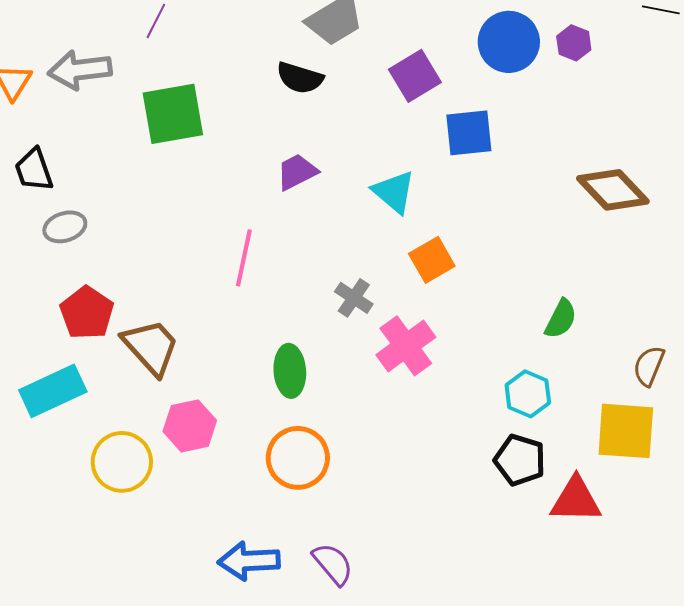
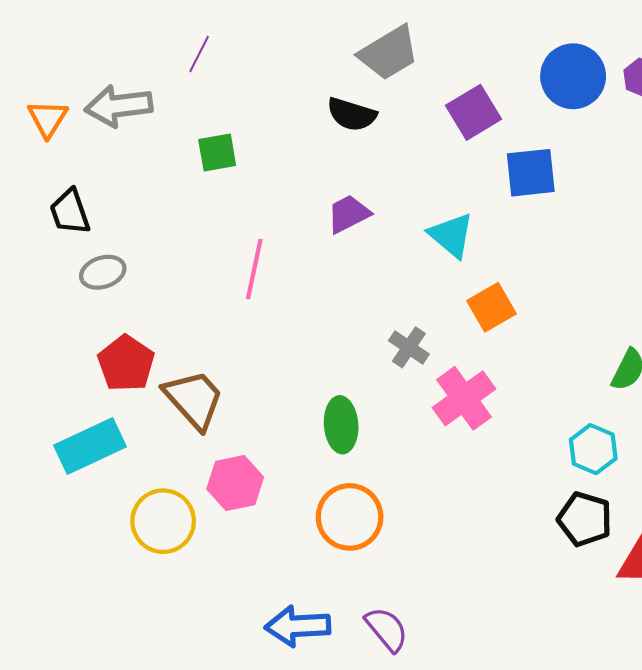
green square: (173, 114) -> (217, 153), size x0.6
pink line: (244, 258) -> (254, 269), moved

